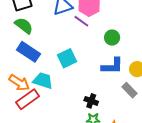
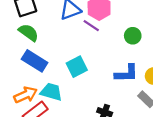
green circle: (112, 38) -> (133, 36), moved
orange arrow: (19, 83) -> (26, 95), turned -55

